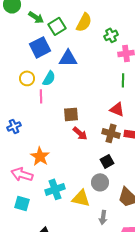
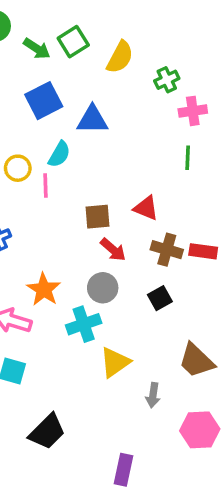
green square: (57, 26) -> (73, 42), moved
yellow circle: (27, 78) -> (18, 168), moved
red triangle: (117, 109) -> (146, 208), moved
gray circle: (100, 182) -> (103, 288), moved
cyan cross: (55, 189) -> (84, 324), moved
yellow triangle: (81, 198) -> (115, 362), turned -48

